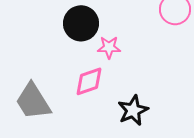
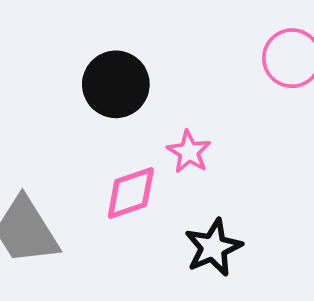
pink star: (109, 47) -> (189, 152), moved, turned 30

